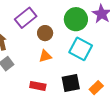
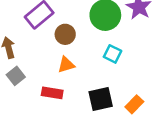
cyan square: (81, 49) -> (113, 54), size x0.6
red rectangle: (38, 86) -> (52, 93), moved

